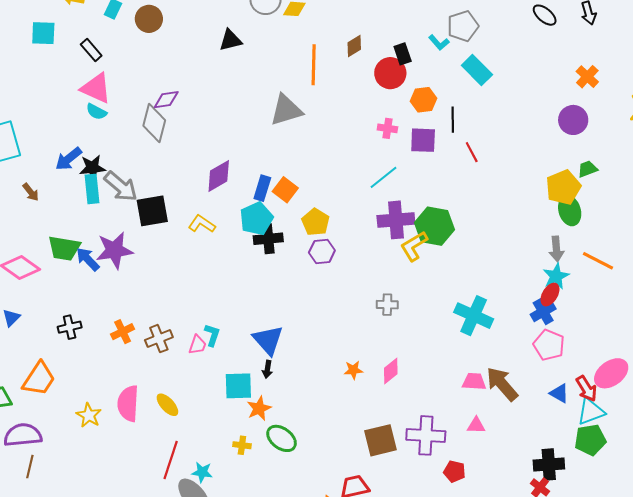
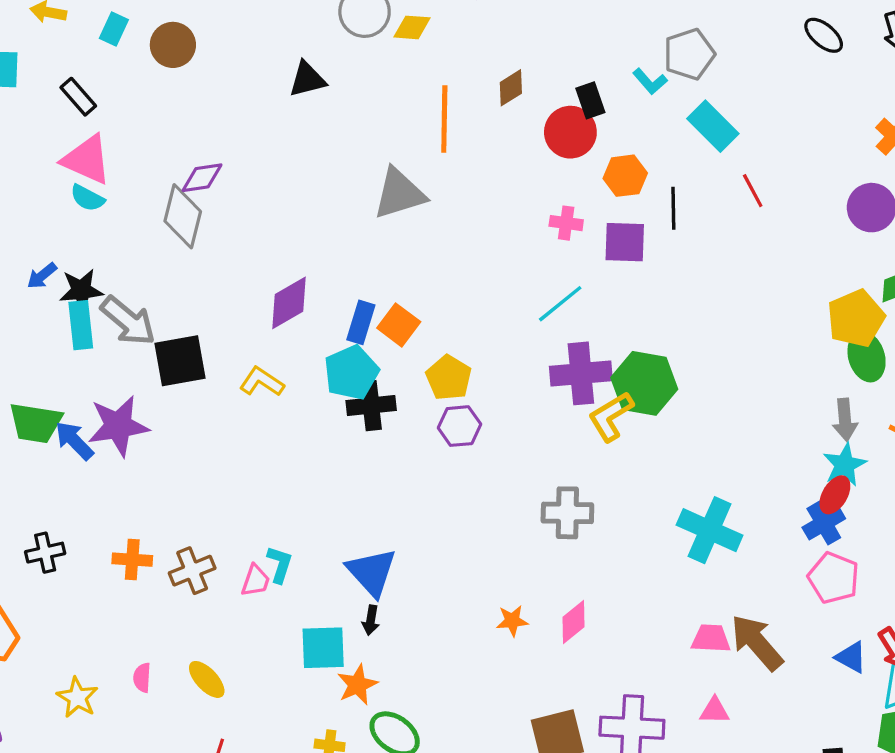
red line: (472, 152) -> (753, 191), moved
blue arrow: (68, 159) -> (42, 276), size x0.7
gray cross: (387, 305) -> (567, 513), size x1.4
orange cross: (123, 332) -> (132, 560), turned 30
pink semicircle: (128, 403) -> (142, 678), size x0.5

